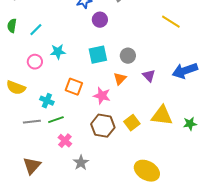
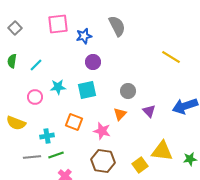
purple circle: (100, 20) -> (93, 62), moved
cyan square: (98, 55) -> (87, 90), moved
cyan cross: (47, 101) -> (47, 136), turned -32
yellow square: (132, 123) -> (140, 165), moved

